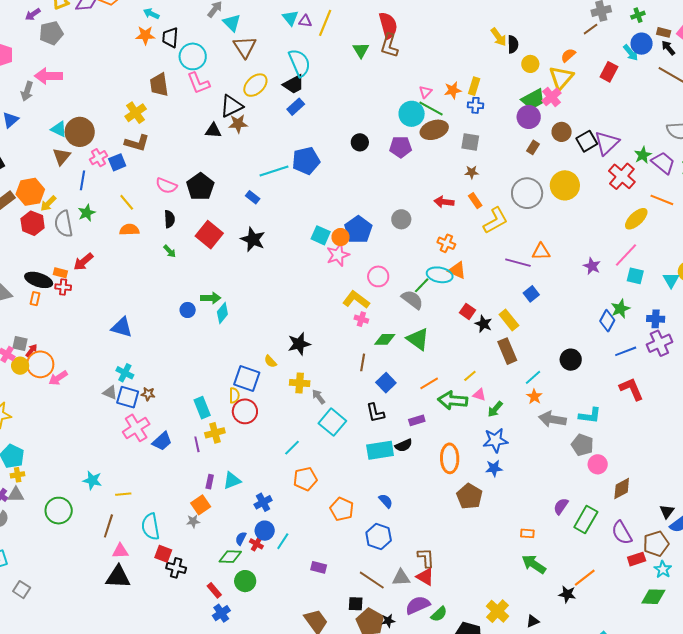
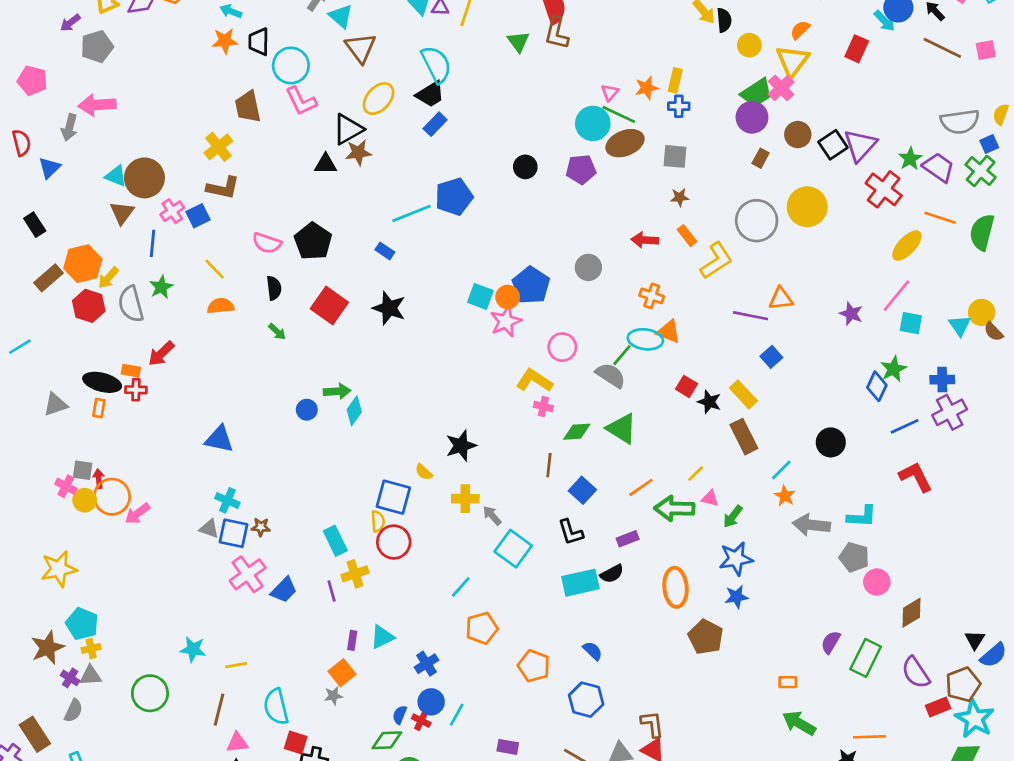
red arrow: (31, 351) -> (99, 479), turned -40
cyan star: (663, 569) -> (975, 719), size x1.6
orange line: (585, 578) -> (869, 737), turned 40

